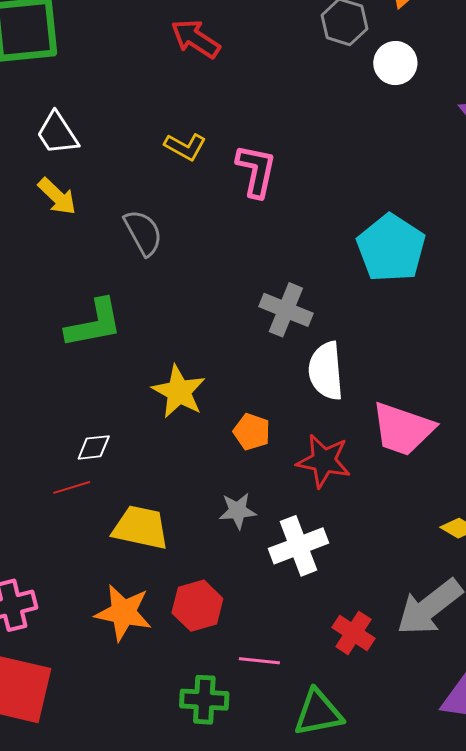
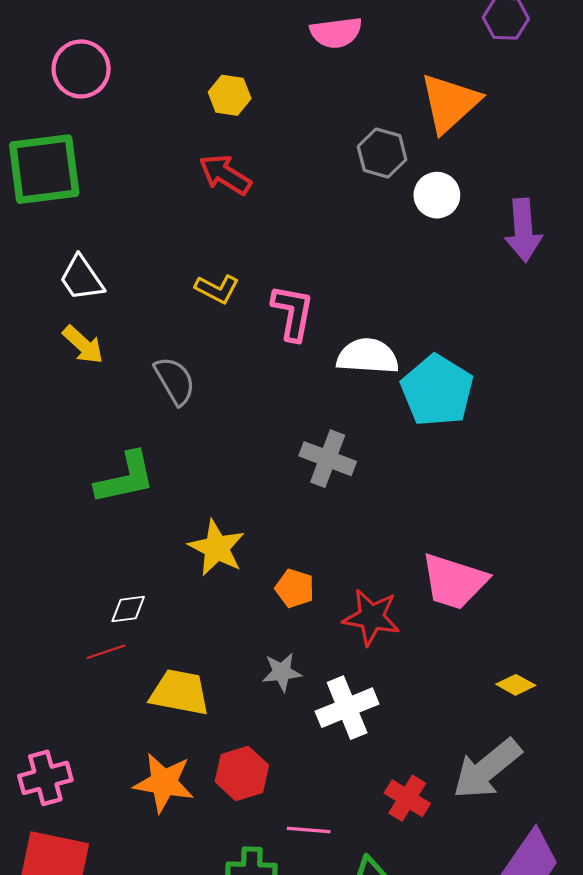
white semicircle: (326, 371) -> (368, 356), moved, turned 100

